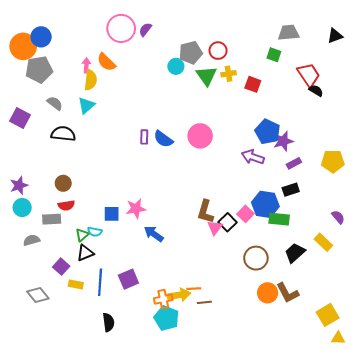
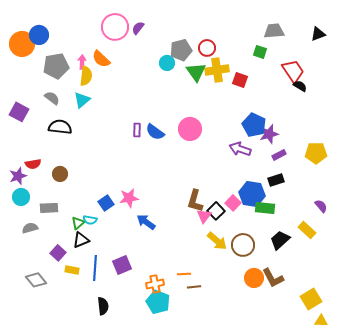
gray pentagon: (39, 70) -> (56, 66), moved
yellow cross: (229, 74) -> (217, 70), size x1.6
red semicircle: (66, 205) -> (33, 164), moved
blue square: (112, 214) -> (106, 203), turned -35
yellow arrow: (179, 295) -> (217, 241), moved, turned 50

